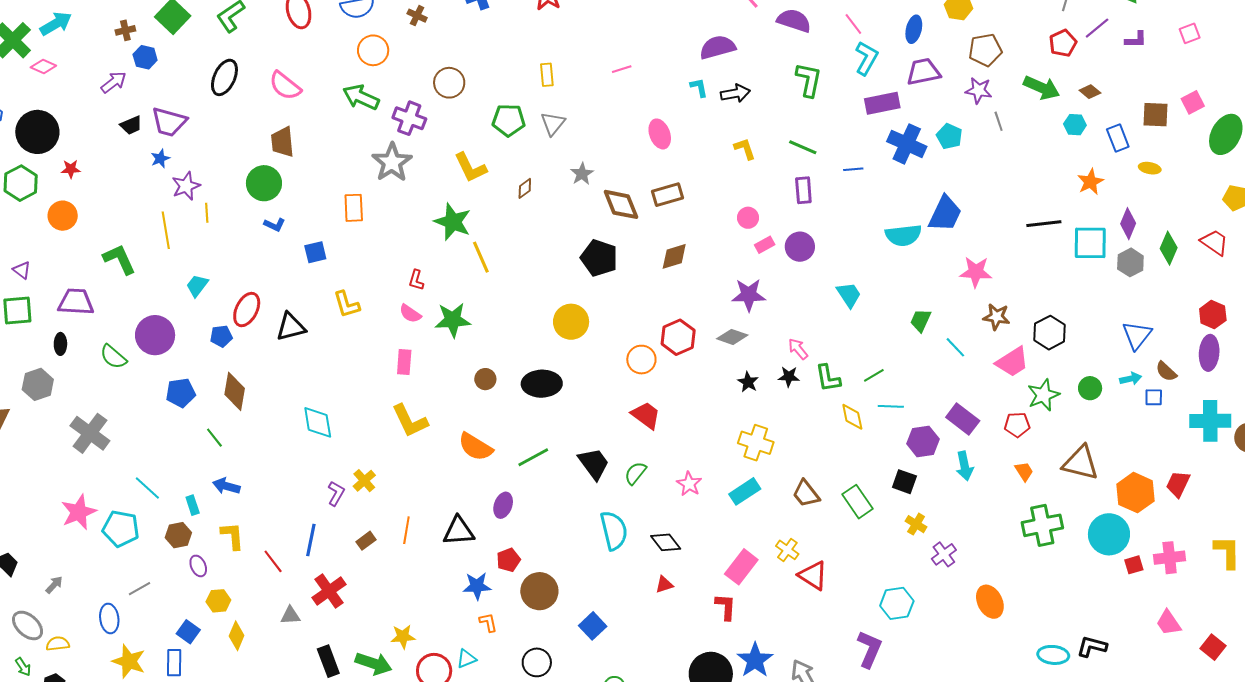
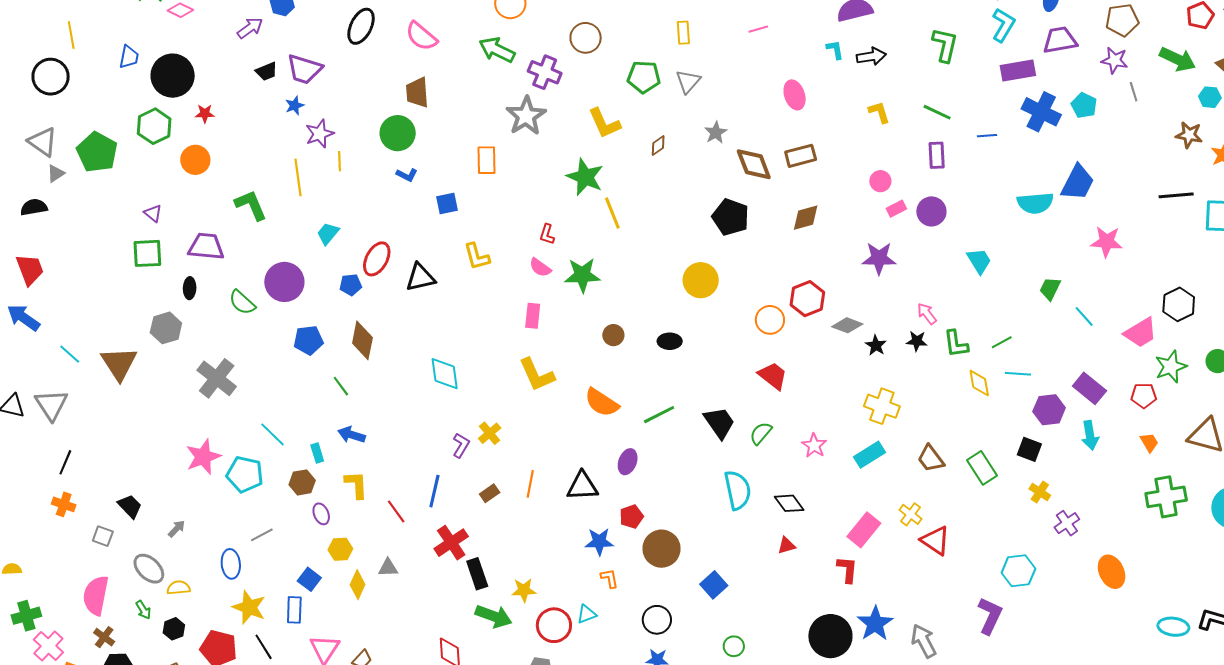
brown star: (997, 317) -> (1189, 135), moved
gray diamond: (732, 337) -> (847, 325), moved
black ellipse: (542, 384) -> (670, 341), size x0.6
gray triangle: (290, 615) -> (388, 568), moved
black rectangle: (328, 661) -> (477, 574), moved

